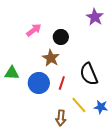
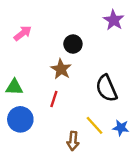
pink arrow: (34, 30) -> (23, 33), moved
blue circle: (39, 83) -> (20, 119), moved
red line: (62, 83) -> (54, 99), moved

